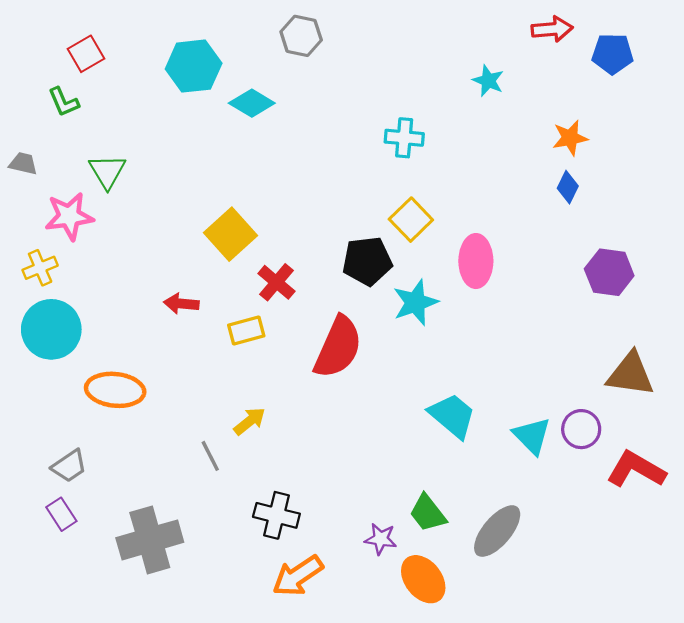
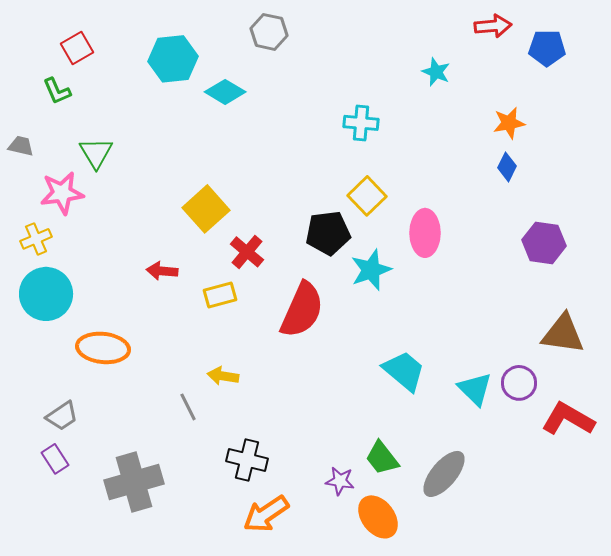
yellow arrow: (250, 421) -> (223, 376), turned -132

